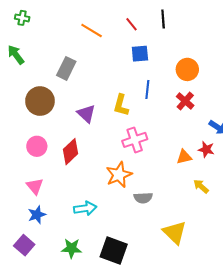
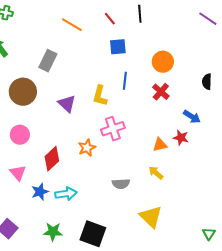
red diamond: (71, 152) -> (52, 159), moved
orange star: (119, 175) -> (87, 148), moved, size x0.7
yellow arrow: (201, 186) -> (156, 173), moved
blue star: (37, 215) -> (40, 192), moved

